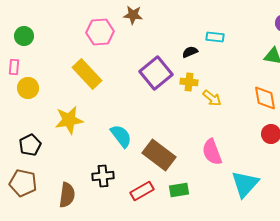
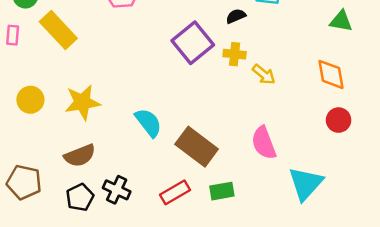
yellow rectangle: (87, 74) -> (58, 30), moved
yellow circle: (28, 88) -> (30, 100), moved
black pentagon: (30, 145) -> (80, 197), moved
black cross: (103, 176) -> (117, 190), moved, turned 30
brown semicircle: (67, 195) -> (80, 156), moved, turned 60

